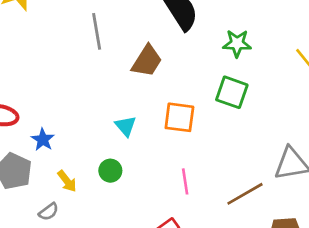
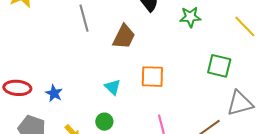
green square: (232, 92) -> (219, 66), moved
blue star: (43, 140) -> (54, 93), moved

